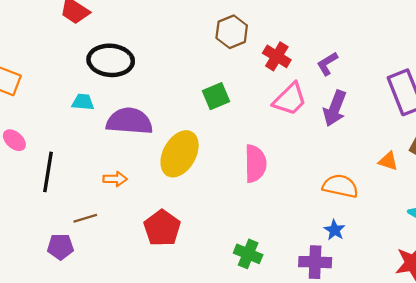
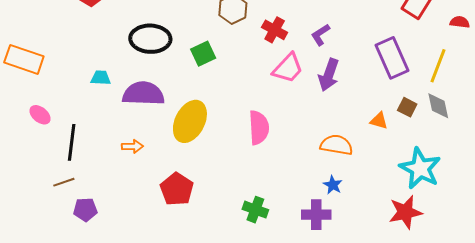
black ellipse: (111, 60) -> (150, 39), moved
green square: (216, 96) -> (203, 54), moved
brown line: (85, 218) -> (64, 182), moved

